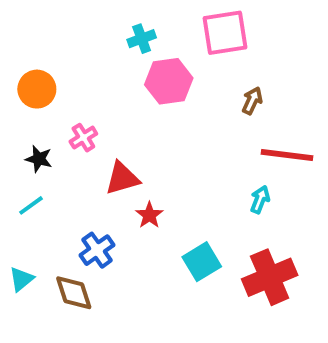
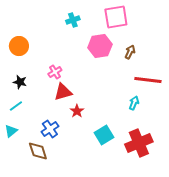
pink hexagon: (169, 81) -> (100, 46), moved
pink cross: (83, 138) -> (55, 72), moved
cyan triangle: (21, 279) -> (11, 131), moved

